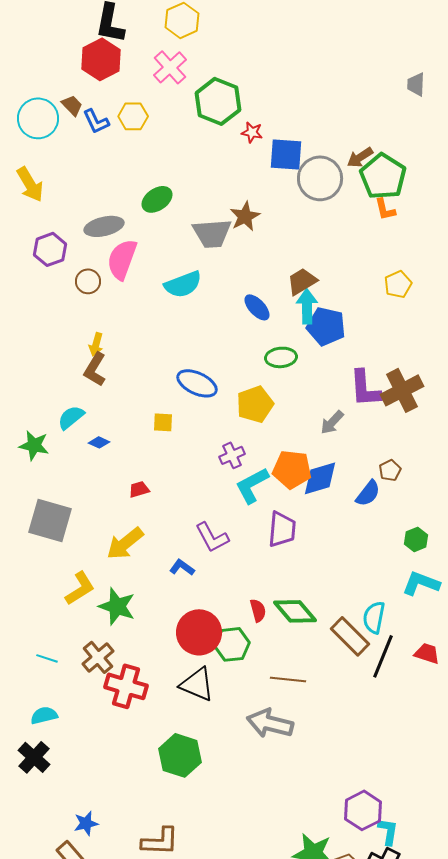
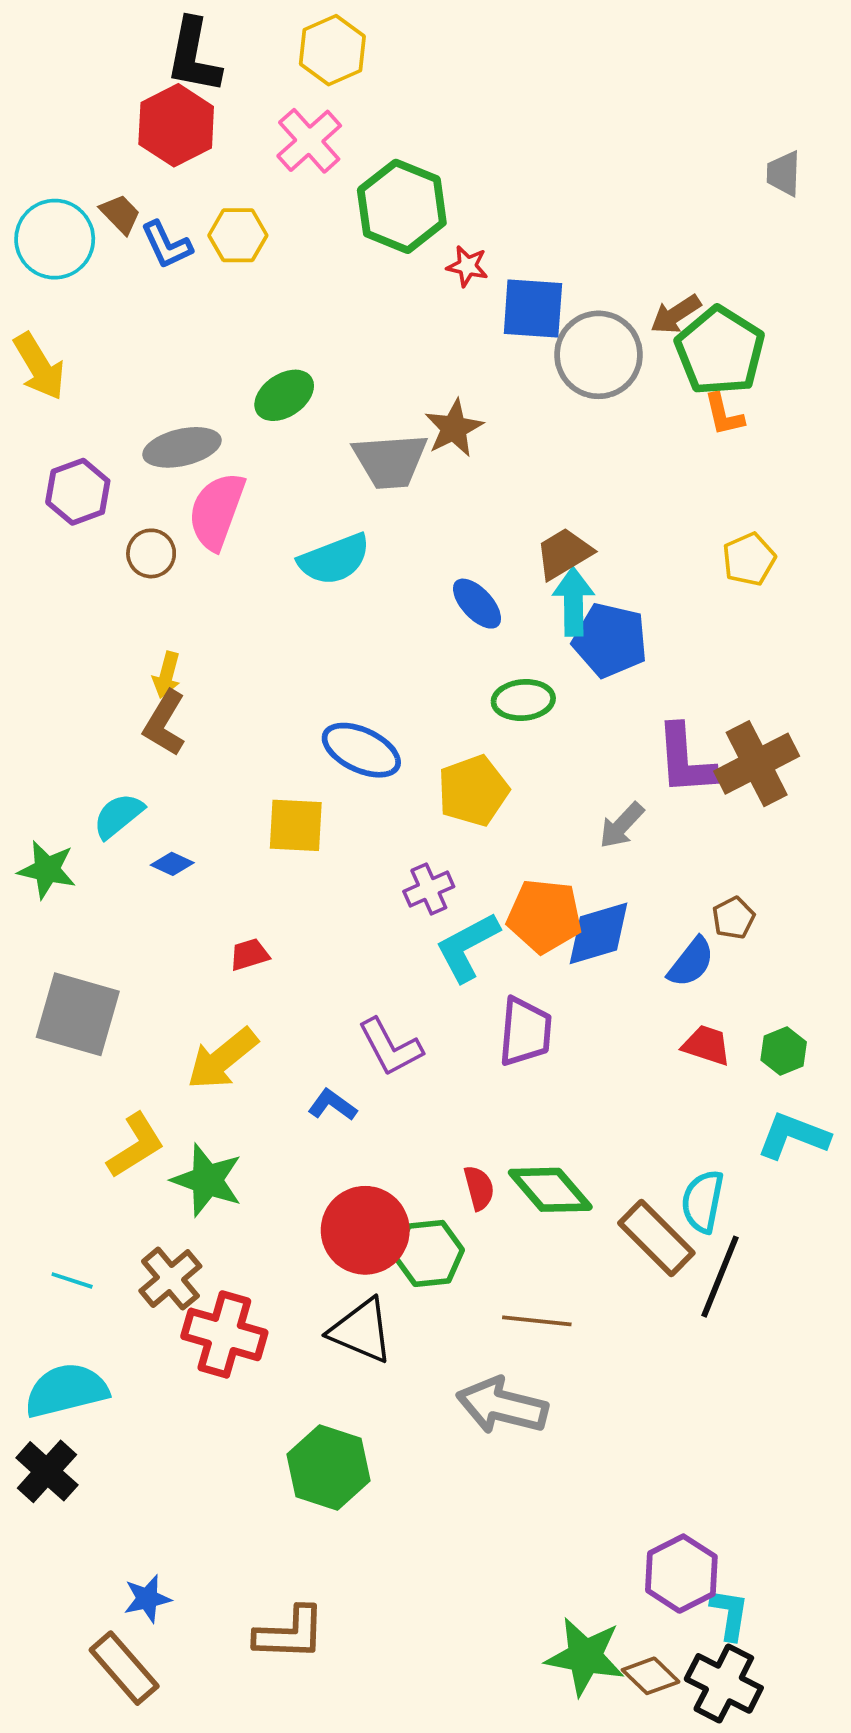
yellow square: (163, 422) -> (296, 825), size x1.5
red trapezoid: (427, 653) -> (706, 1045), moved
cyan semicircle: (44, 715) -> (66, 1390), size x1.6

